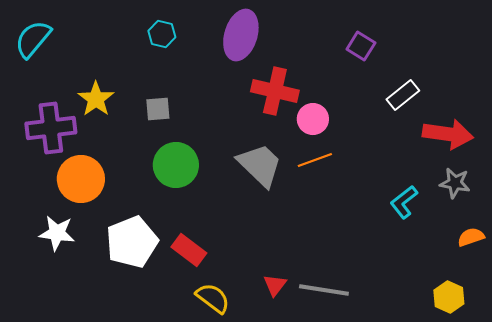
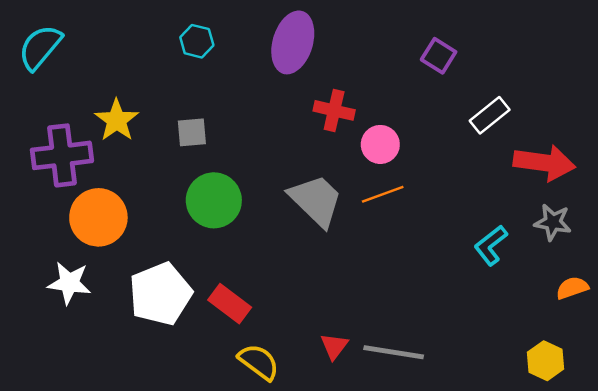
red cross: (275, 91) -> (334, 110), size x0.7

